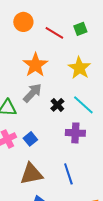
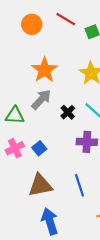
red line: (54, 33) -> (66, 19), moved

